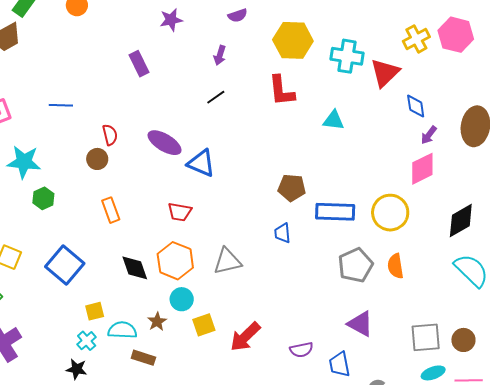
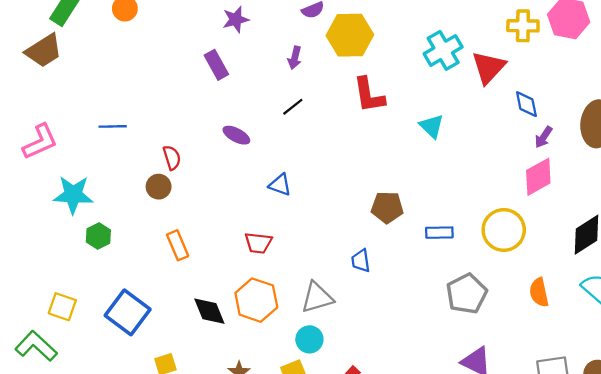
yellow cross: (416, 39) -> (523, 26), turned 32
yellow hexagon: (293, 40) -> (350, 35), moved
cyan cross: (347, 56) -> (443, 50), turned -36
purple rectangle: (139, 64) -> (216, 65), moved
cyan triangle: (333, 120) -> (432, 126), turned 40
purple ellipse: (165, 143) -> (236, 135), moved, size x0.7
blue triangle: (201, 163) -> (280, 185), size x0.7
blue rectangle: (335, 212) -> (439, 233), size x0.6
blue trapezoid: (283, 233) -> (361, 261), moved
orange semicircle: (395, 266) -> (539, 292), moved
cyan circle: (182, 299) -> (309, 339), moved

